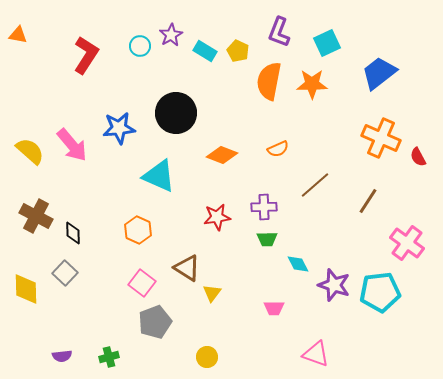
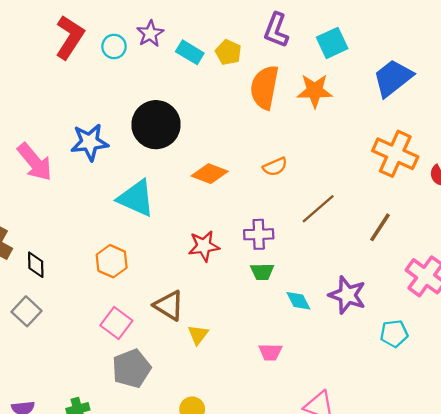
red L-shape: (86, 55) -> (70, 37), moved
purple star: (334, 285) -> (347, 295), moved
cyan pentagon: (380, 292) -> (394, 334), size x0.6

